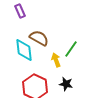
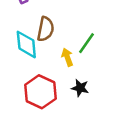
brown semicircle: (39, 38) -> (46, 29), turned 72

